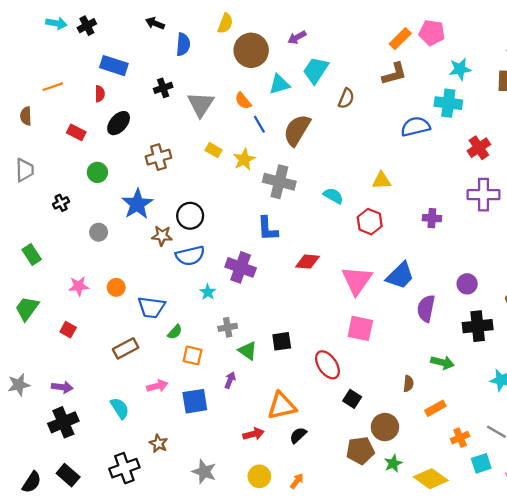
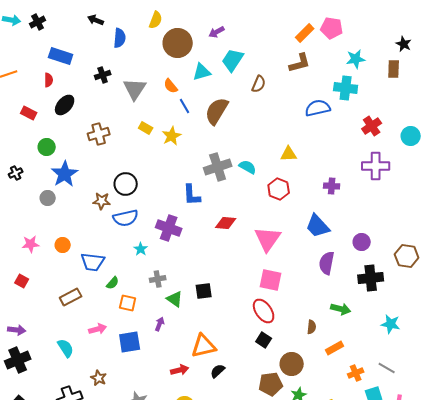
gray cross: (279, 182) -> (218, 167), moved, turned -32
blue star: (137, 204) -> (65, 174), moved
blue trapezoid: (400, 276) -> (318, 226), moved, turned 92
red ellipse: (327, 365) -> (264, 311), moved

